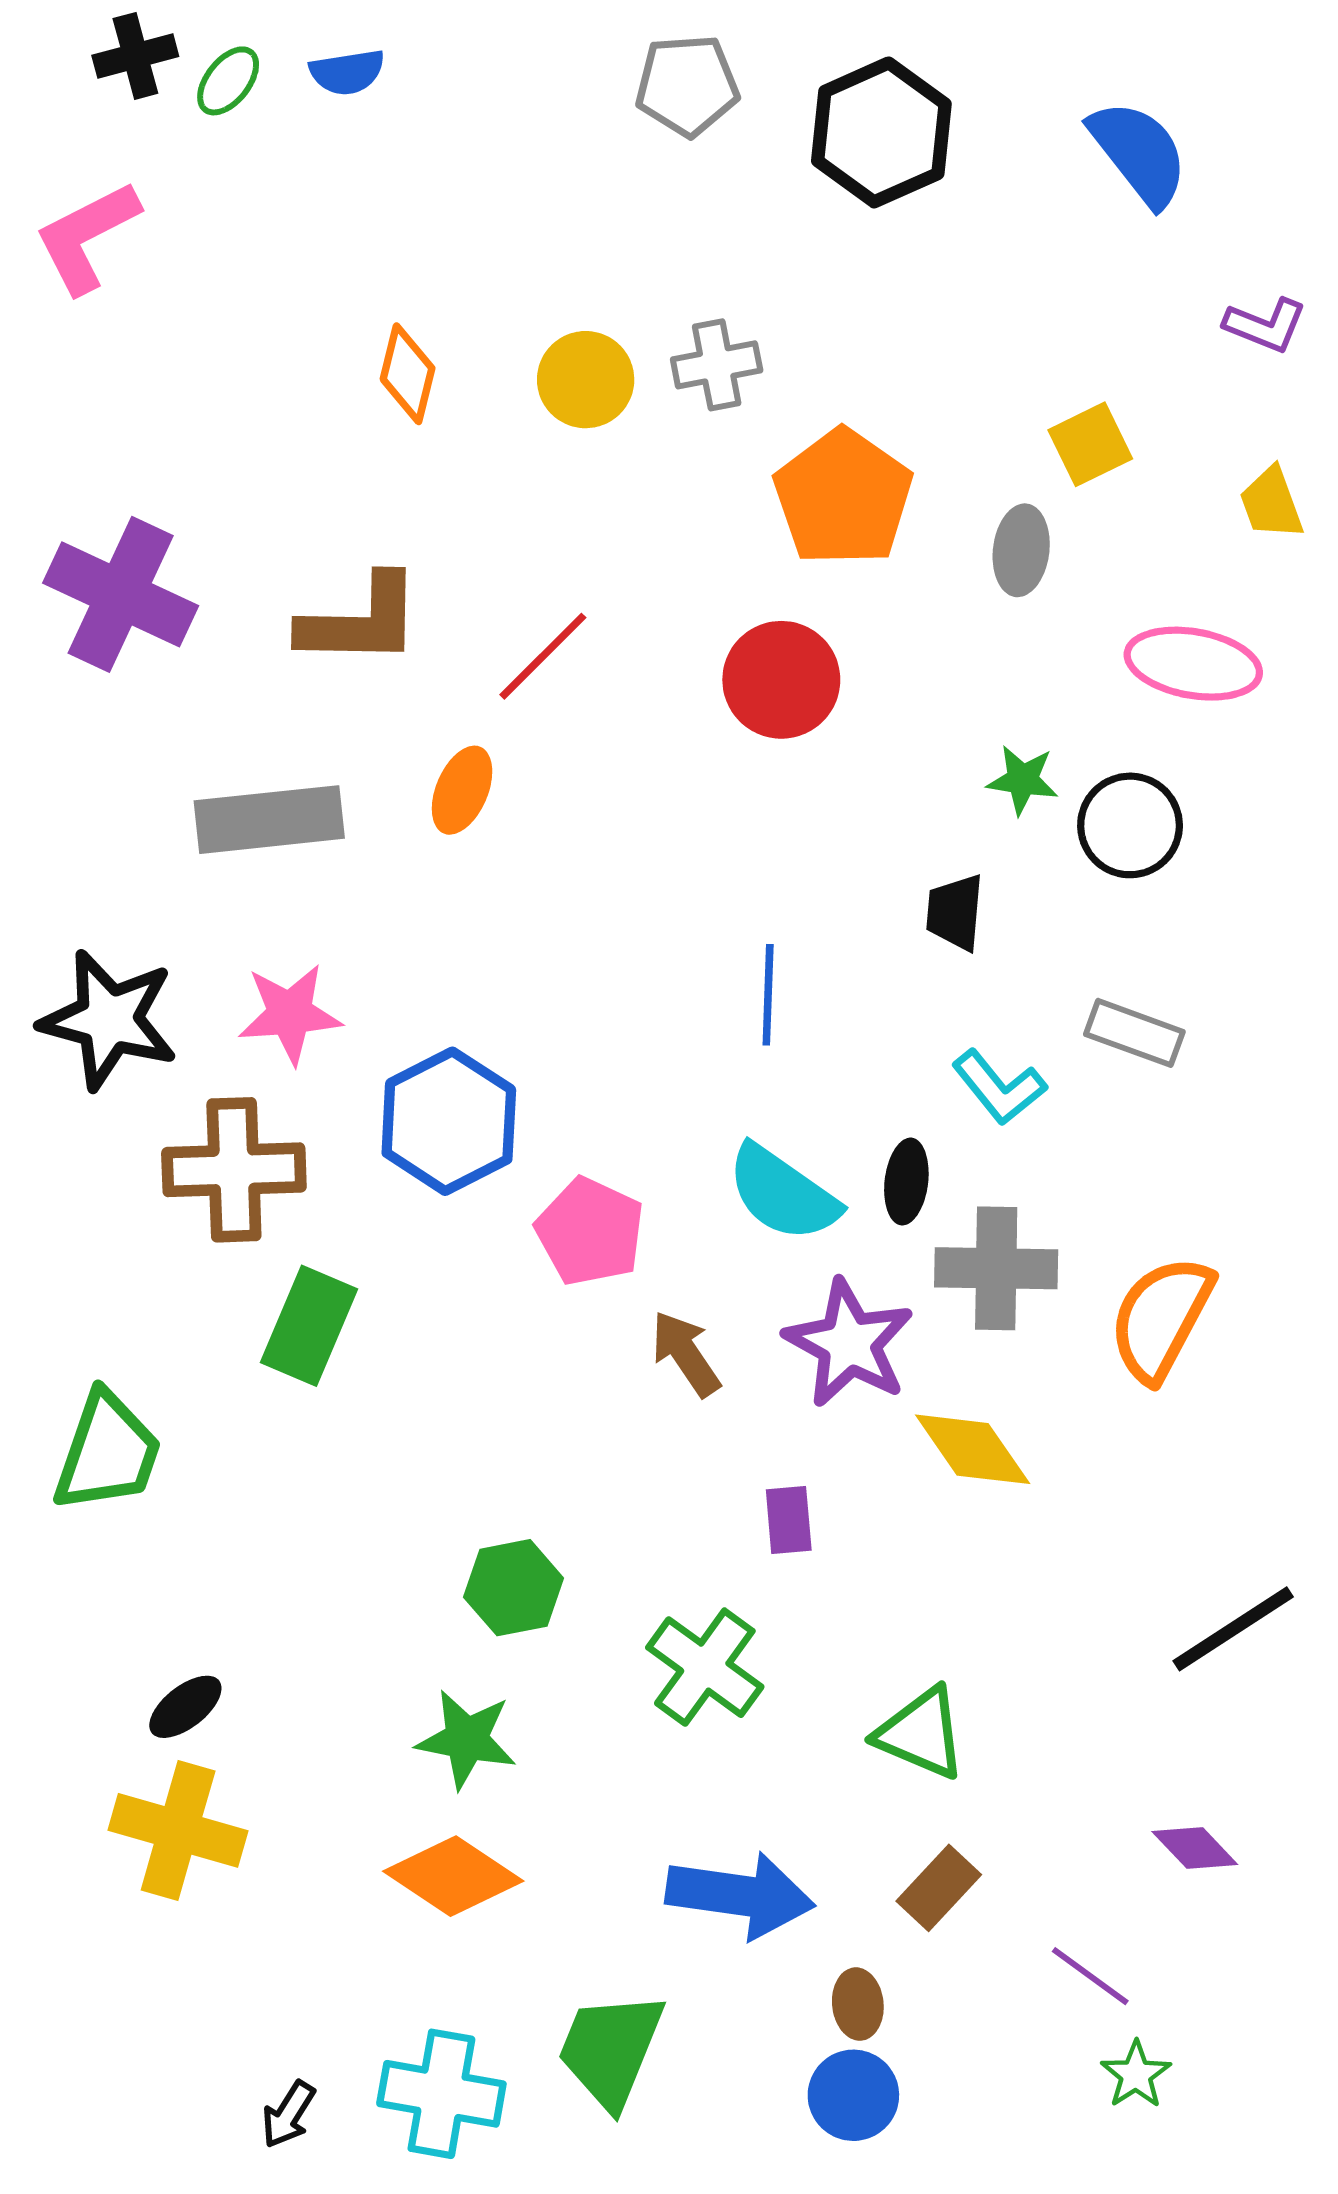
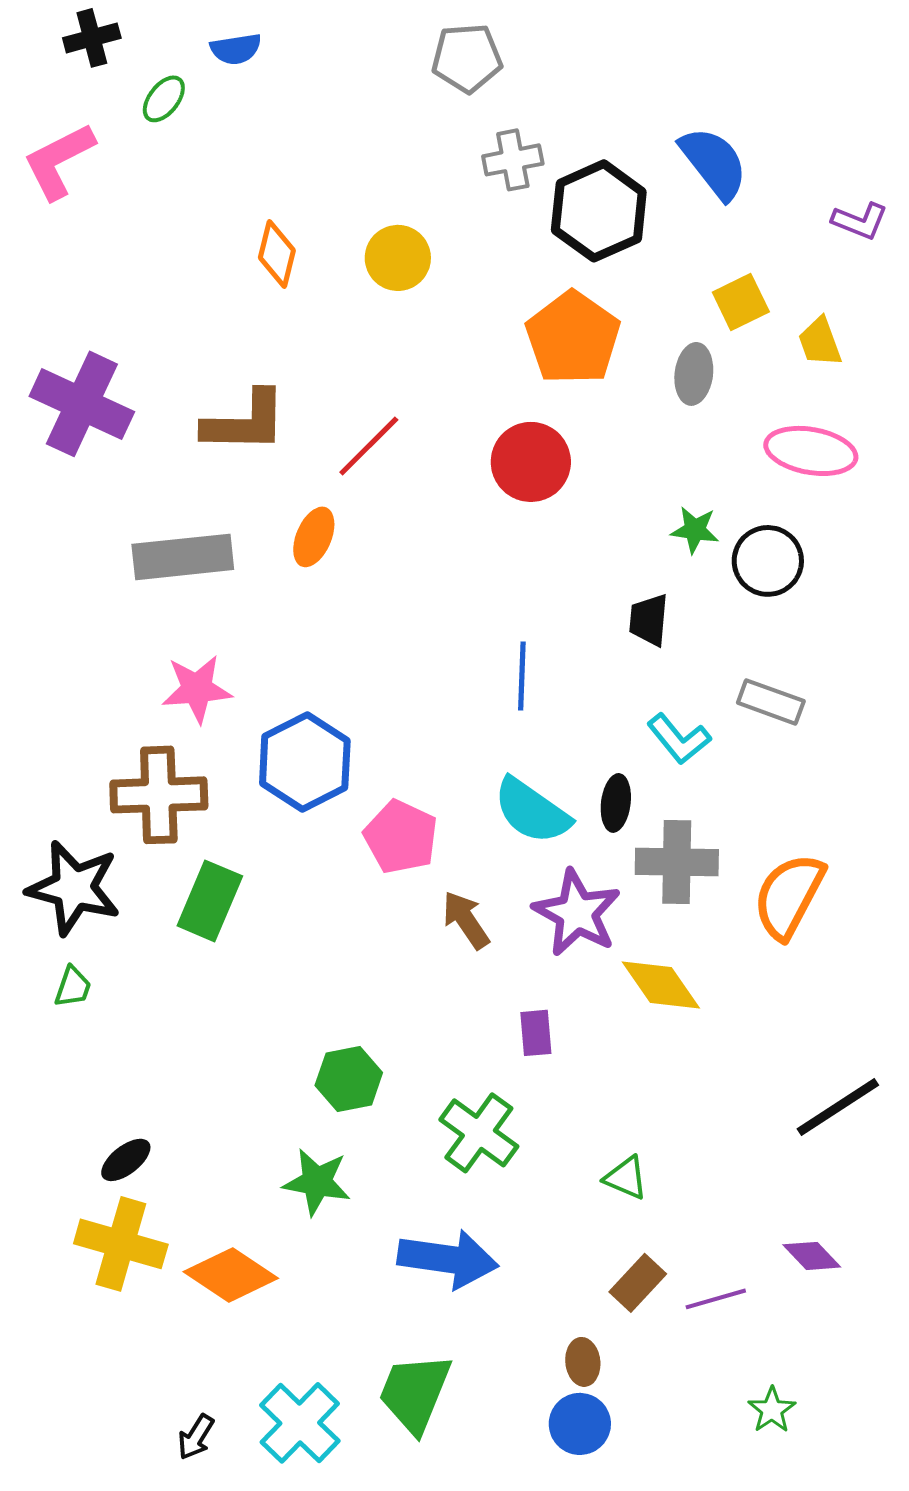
green ellipse: (228, 81) -> (164, 99), moved
black hexagon: (881, 132) -> (599, 211), moved
blue semicircle: (1139, 153) -> (714, 163), moved
gray cross: (717, 365) -> (513, 160), moved
yellow trapezoid: (1271, 503) -> (820, 342), moved
black star: (109, 1020) -> (74, 888), moved
green trapezoid: (107, 1452) -> (73, 987), size x0.5
green triangle: (921, 1733) -> (626, 1178), size x0.7
orange diamond: (453, 1876) -> (231, 1275), moved
blue arrow: (740, 1895) -> (448, 1259), moved
purple line: (1090, 1976) -> (716, 1299), moved, turned -52
cyan cross: (441, 2094) -> (300, 1423), turned 34

